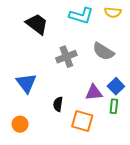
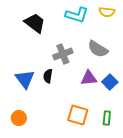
purple triangle: (94, 93) -> (89, 78), moved
black semicircle: (58, 104) -> (48, 76), moved
green rectangle: (114, 106) -> (107, 118), moved

